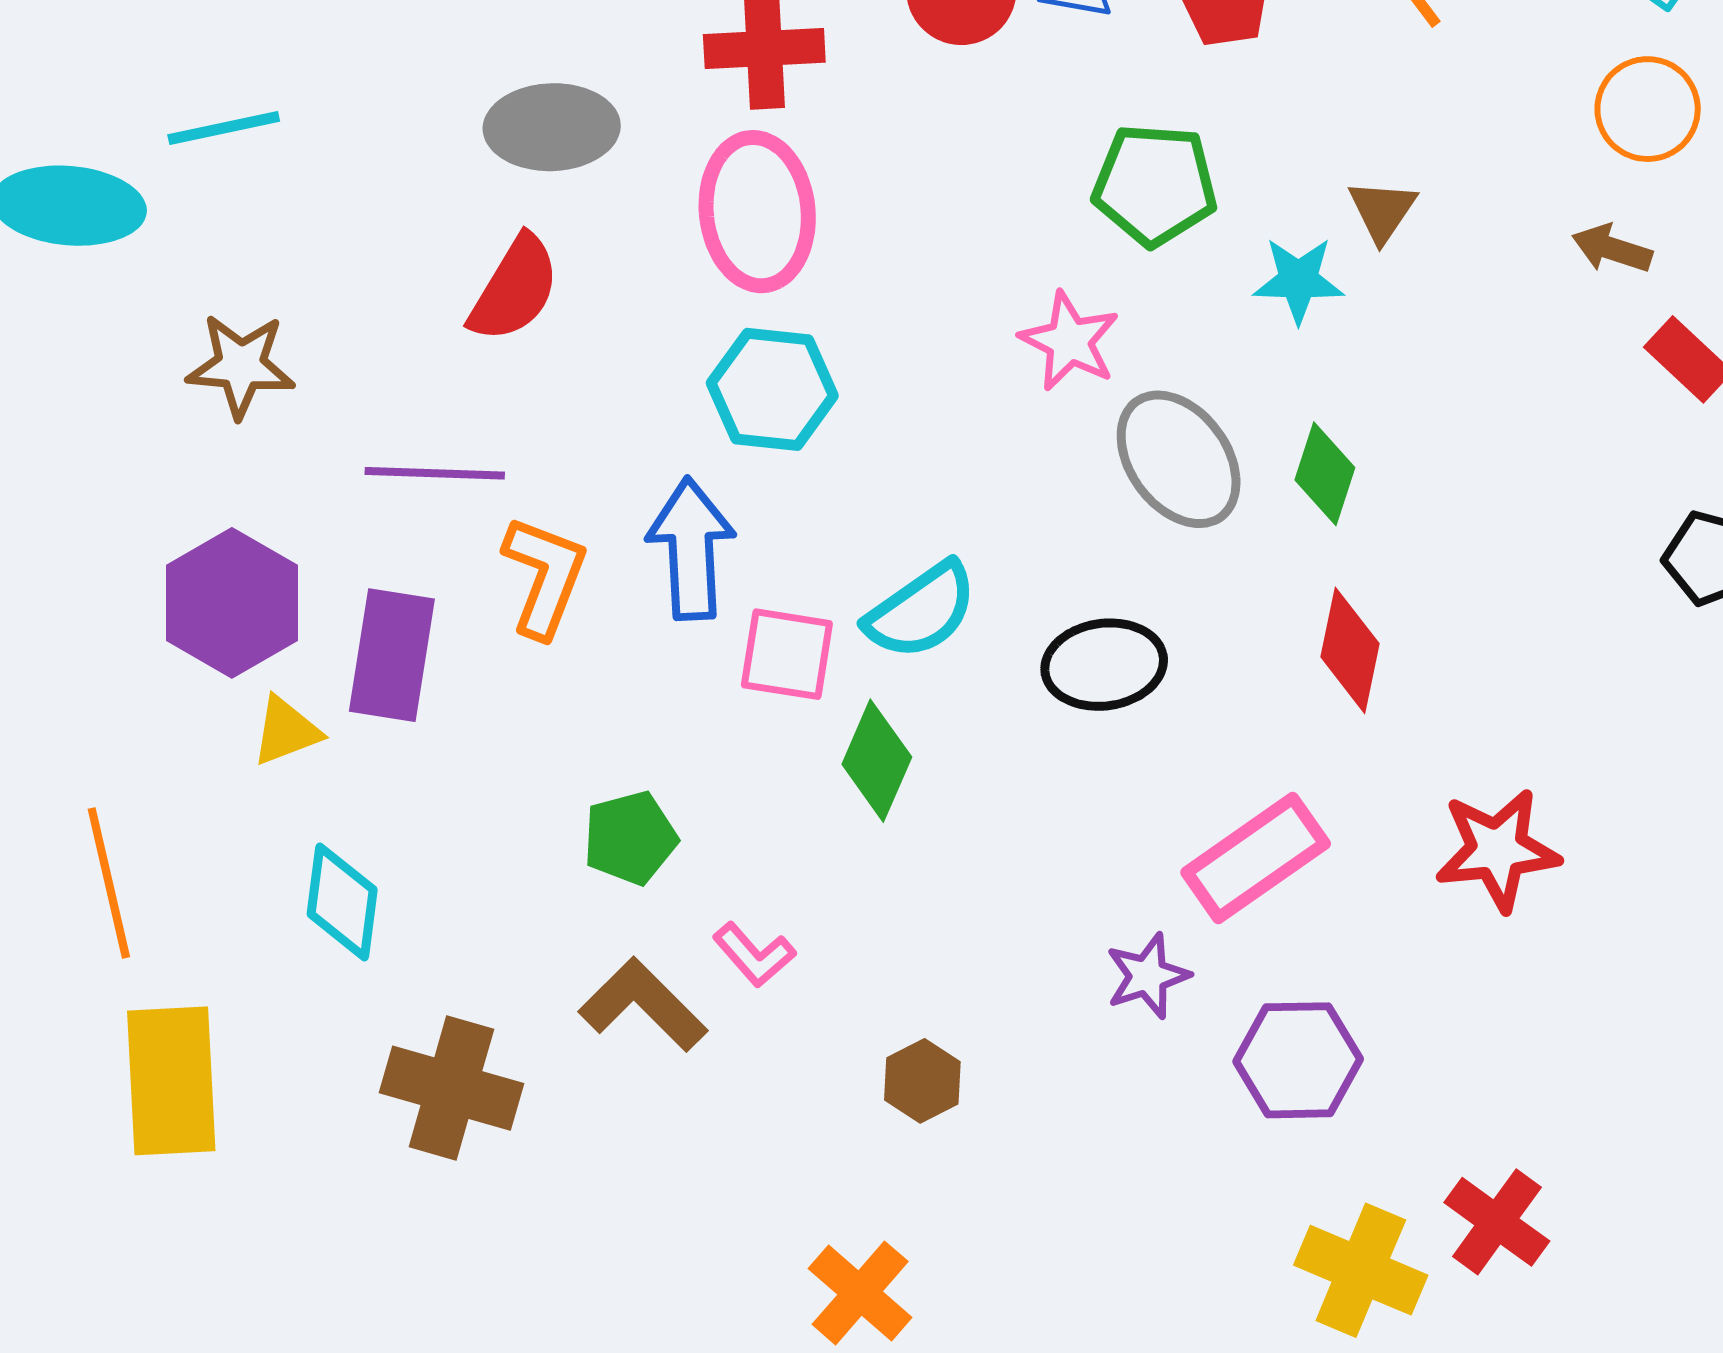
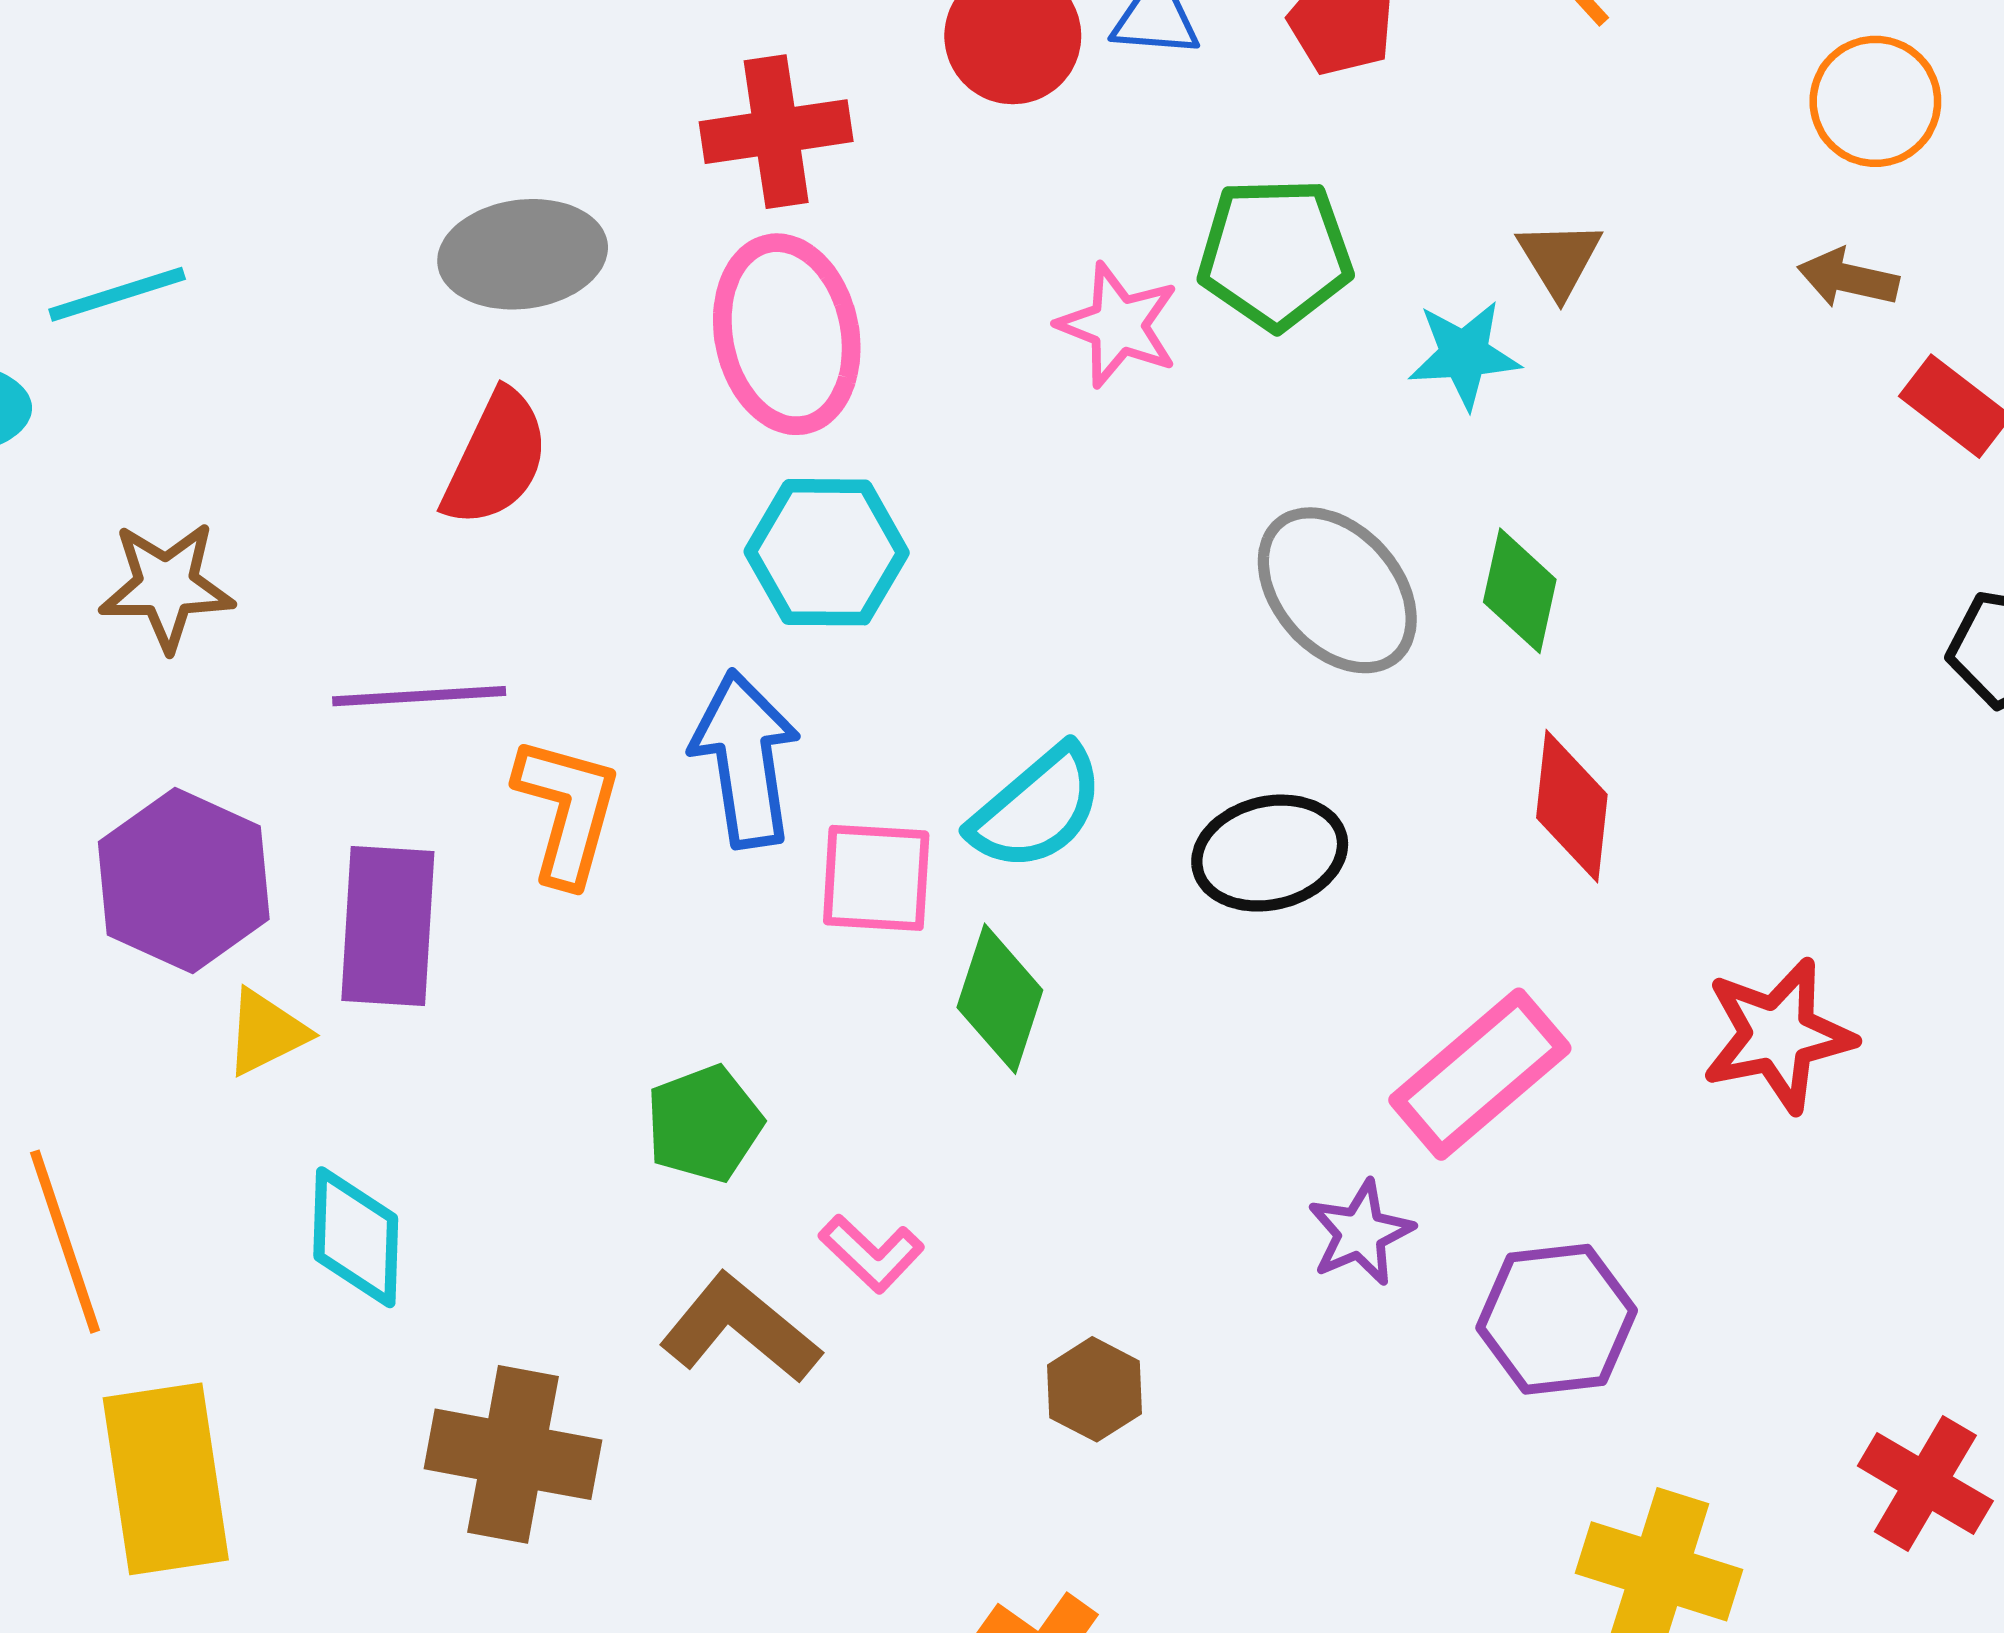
pink star: (1069, 341) -> (1118, 325), moved
red cross: (1497, 1222) -> (1925, 1483), moved

